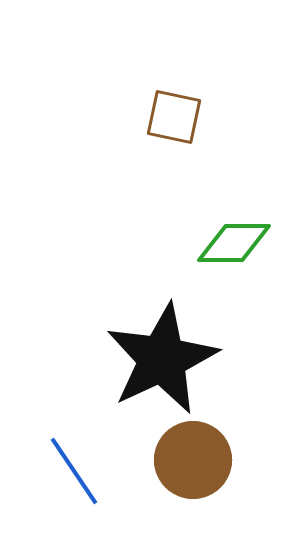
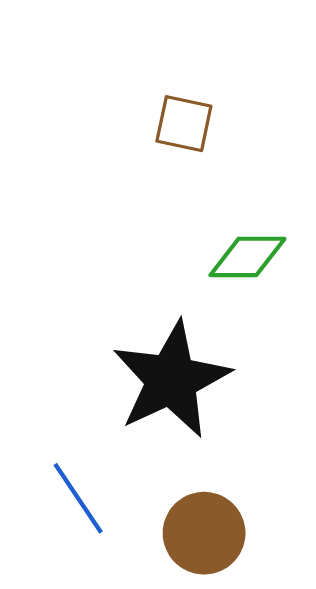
brown circle: (193, 460) -> (204, 533), moved

